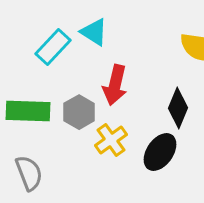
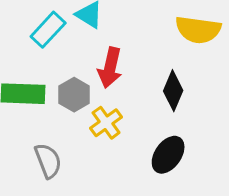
black ellipse: (160, 152) -> (168, 155), moved
gray semicircle: (29, 173) -> (48, 161), moved

